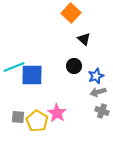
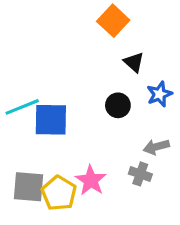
blue star: (96, 76) -> (159, 94), moved
gray cross: (102, 111) -> (140, 174), moved
gray square: (18, 117) -> (29, 187), size x1.5

